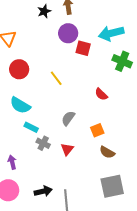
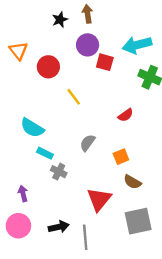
red circle: (19, 69) -> (48, 67), moved
red semicircle: (101, 94) -> (126, 115), turned -80
red triangle: (67, 149) -> (99, 199), moved, size x1.6

